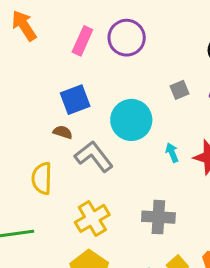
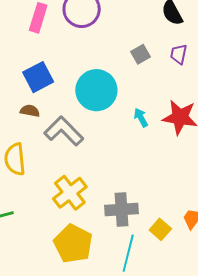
gray cross: (158, 217) -> (121, 209), moved

